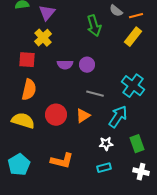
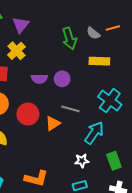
gray semicircle: (116, 11) -> (93, 33), moved
yellow rectangle: (133, 37) -> (99, 61), moved, turned 54
red circle: (56, 115) -> (28, 114), moved
orange triangle: (83, 116) -> (53, 123), moved

